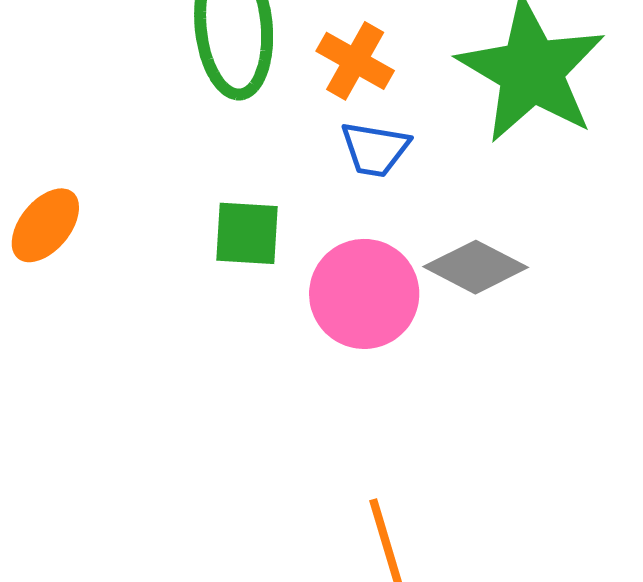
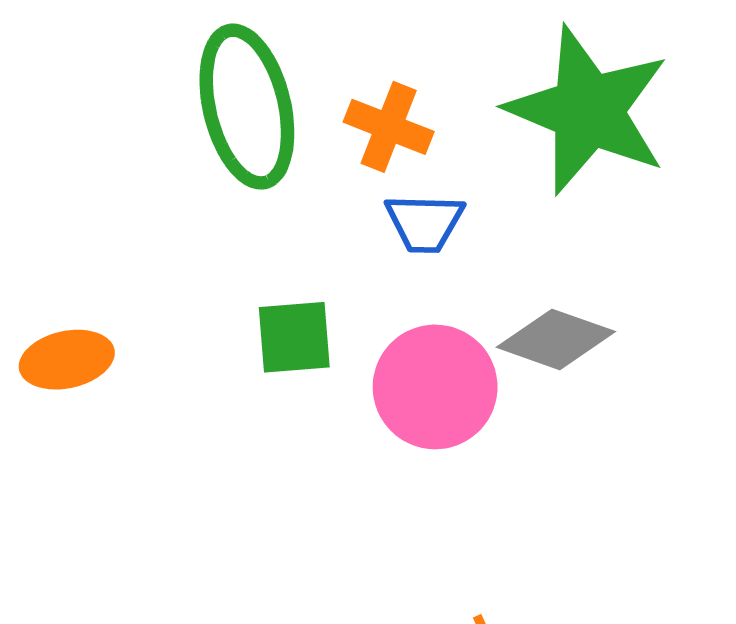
orange ellipse: (45, 225) -> (67, 360), turned 46

